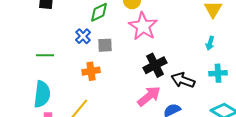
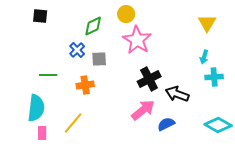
green line: (45, 55) -> (48, 75), moved
cyan cross: (218, 73) -> (214, 77), moved

